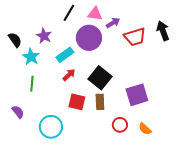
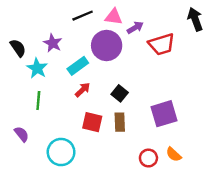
black line: (69, 13) -> (83, 16), turned 36
black arrow: (163, 31) -> (195, 19), moved
black square: (100, 78) -> (120, 93), size x0.6
red circle: (120, 125) -> (148, 158), moved

